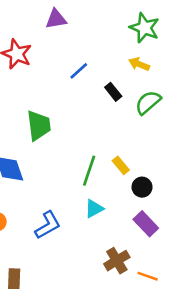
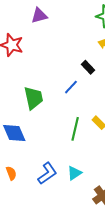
blue line: (79, 71) -> (71, 87), moved
cyan triangle: (94, 209) -> (74, 173), moved

